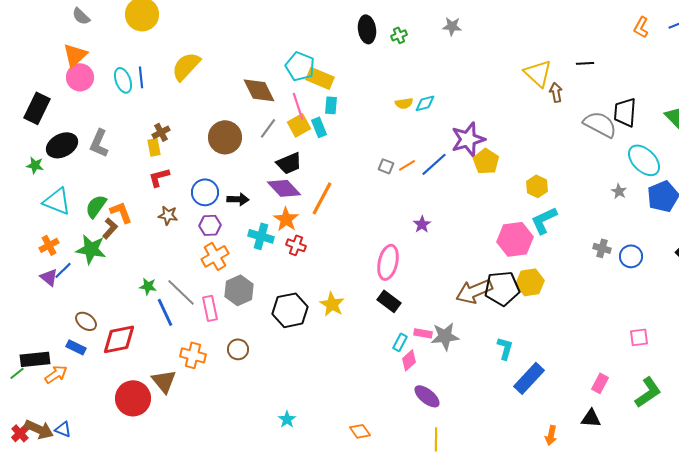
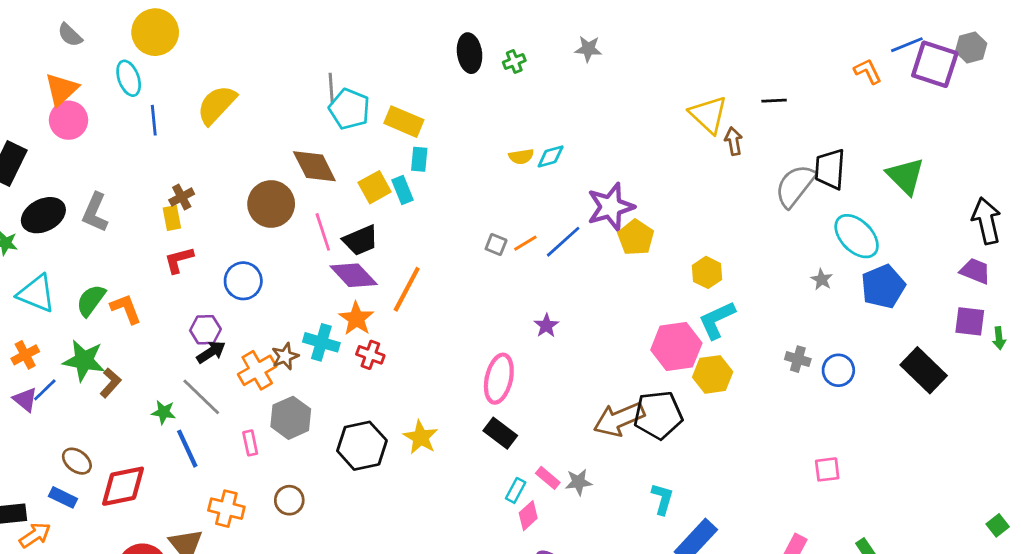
orange L-shape: (641, 27) -> (868, 71), moved, turned 125
cyan pentagon: (300, 66) -> (349, 109), moved
cyan ellipse: (123, 80) -> (129, 78), moved
brown diamond: (259, 90) -> (314, 166), moved
pink line: (298, 106) -> (323, 232), moved
gray semicircle: (600, 124) -> (795, 186), turned -80
gray line: (268, 128) -> (331, 88), moved, turned -40
black arrow: (238, 199) -> (211, 352), moved, turned -35
brown star: (168, 215) -> (285, 356), moved, turned -30
purple hexagon: (210, 225) -> (205, 330), moved
brown L-shape: (110, 228) -> (110, 383), moved
yellow hexagon: (530, 282) -> (713, 374), moved
gray line: (181, 292) -> (201, 397), moved
pink rectangle: (210, 308) -> (250, 443), size x0.7
pink rectangle: (423, 333) -> (548, 478), turned 30
gray star: (445, 336) -> (579, 482), size x0.7
pink square: (639, 337) -> (827, 469), moved

